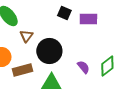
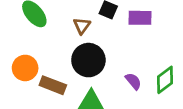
brown triangle: (26, 36) -> (82, 26), moved
brown rectangle: (22, 70) -> (53, 85), turned 36

